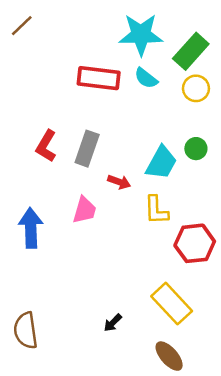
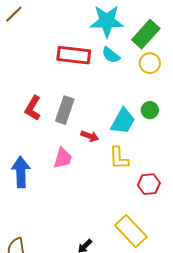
red hexagon: (195, 243) -> (149, 184), size x0.7

